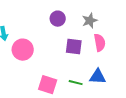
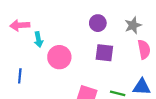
purple square: (74, 47) -> (104, 53), moved

